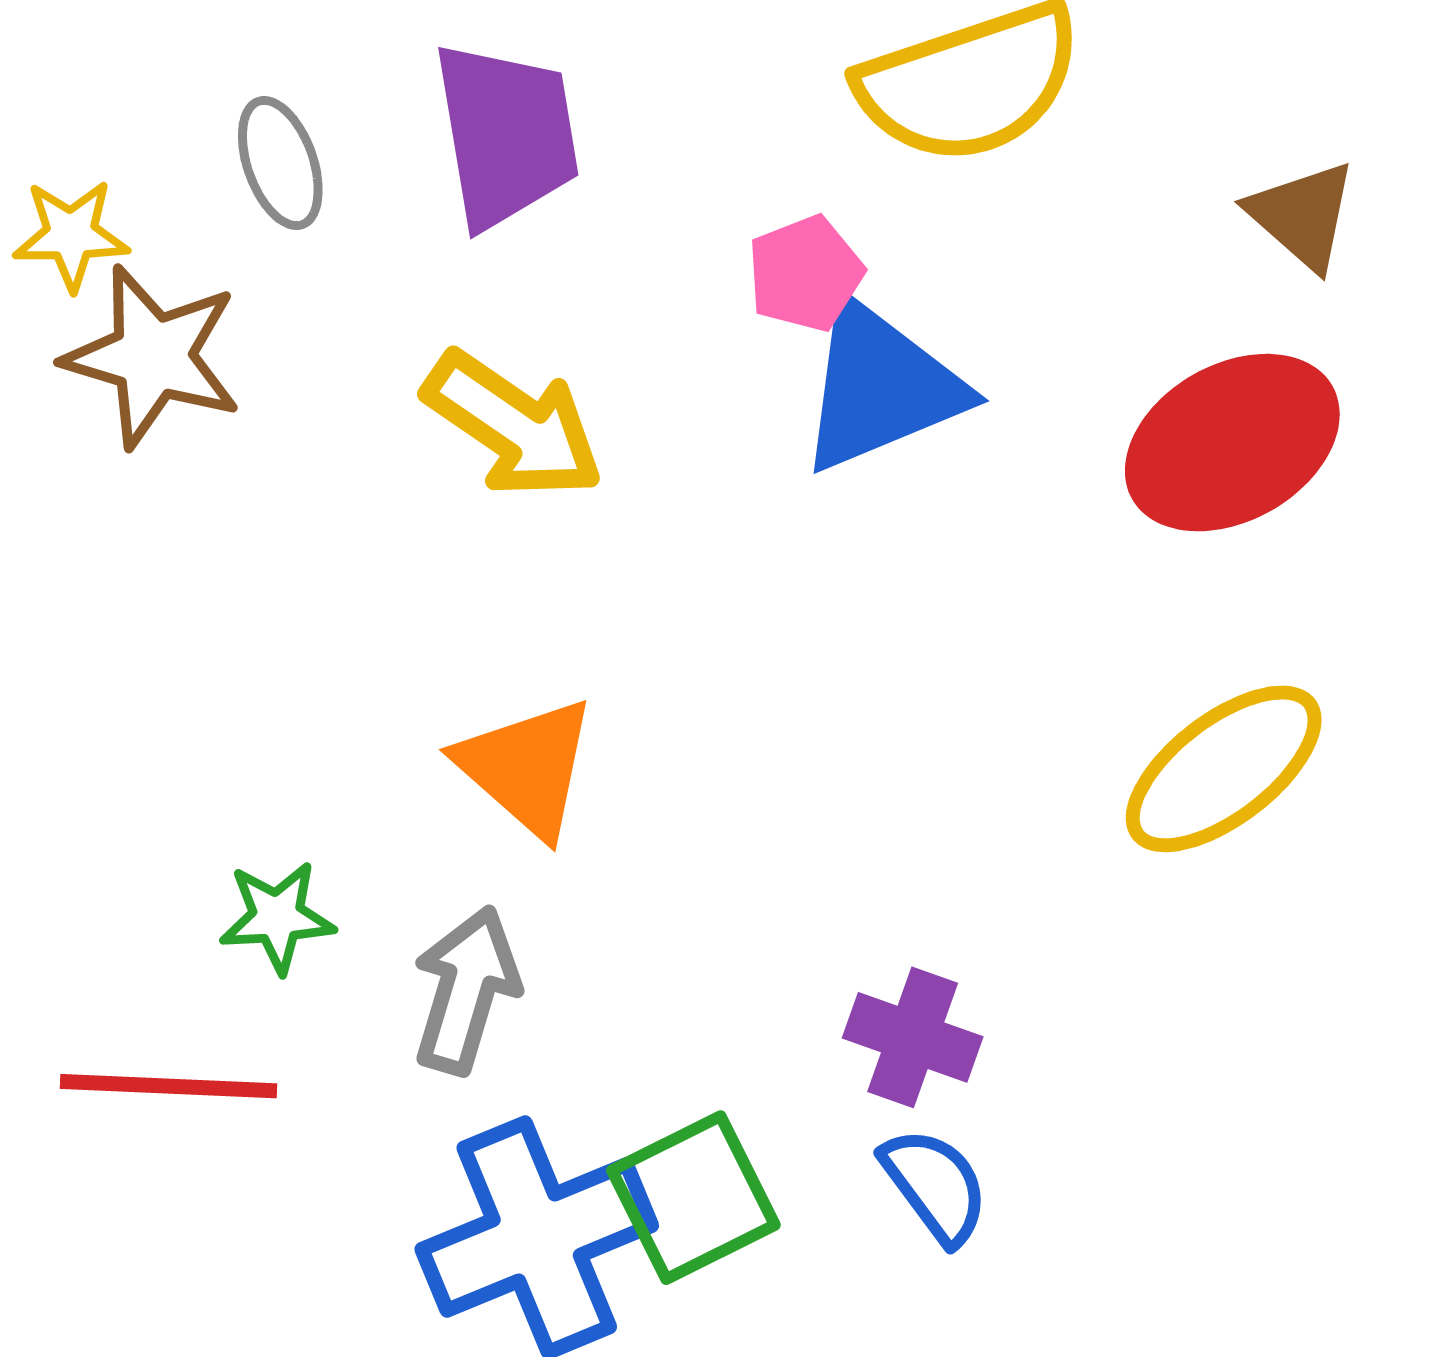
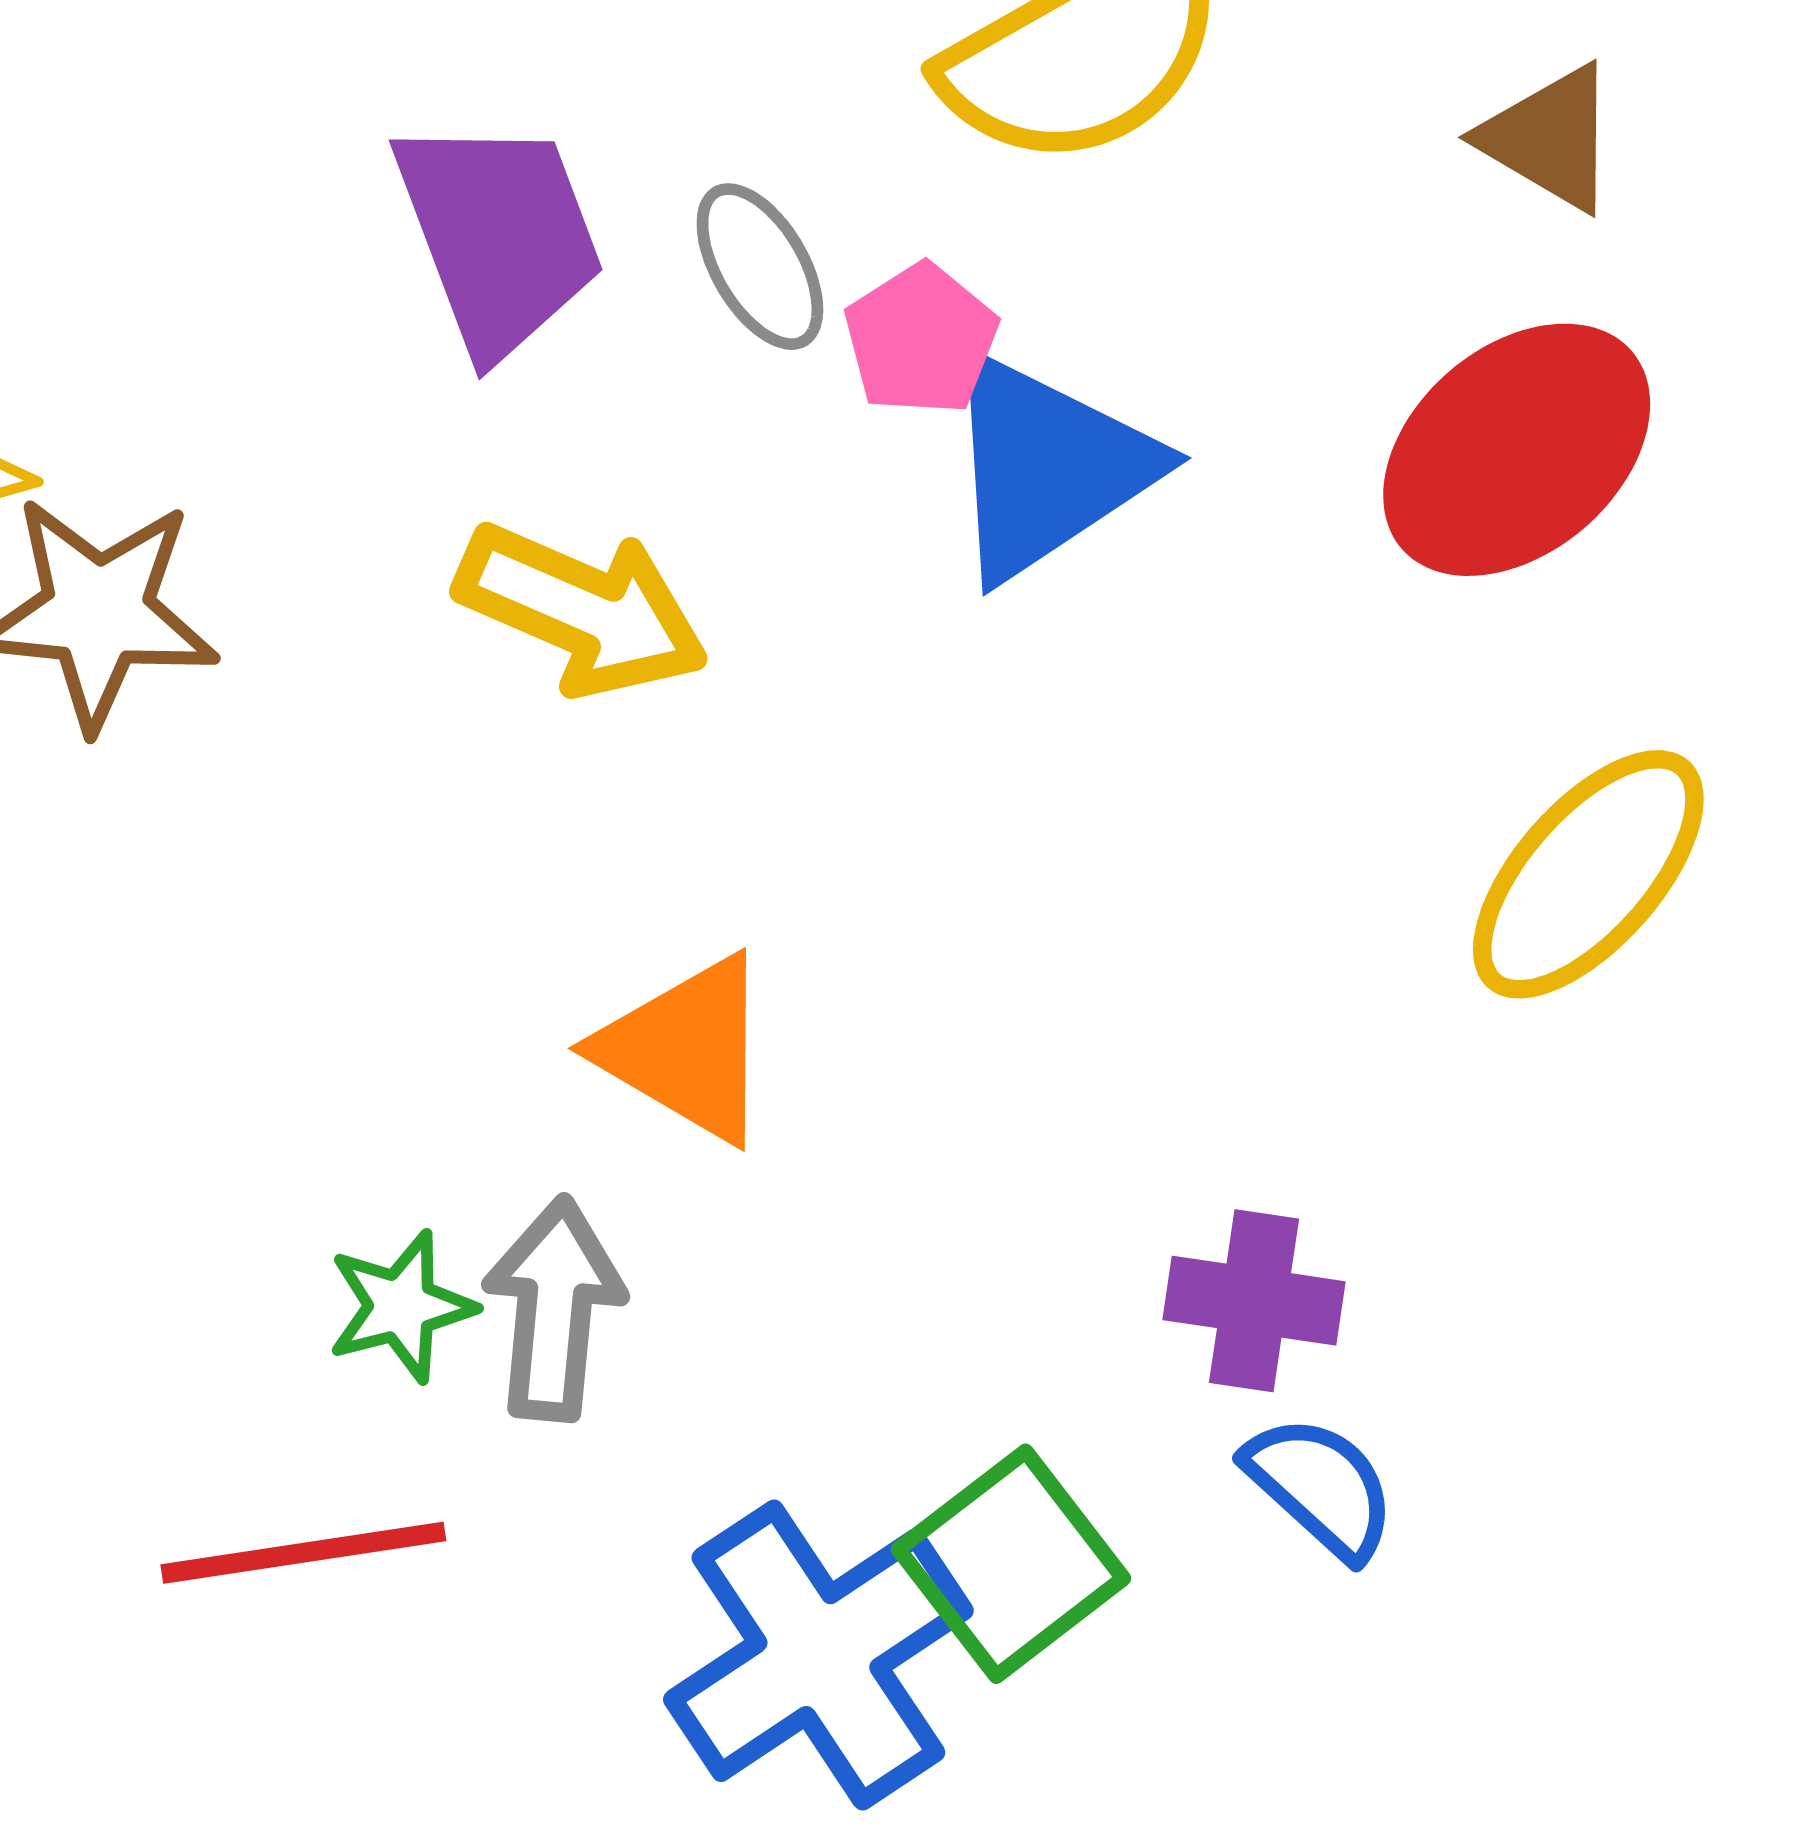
gray ellipse: (280, 163) -> (760, 267), moved
gray arrow: (466, 990) -> (554, 1309), moved

